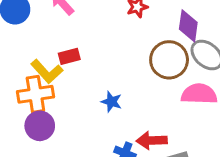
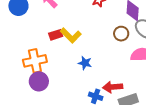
brown circle: (169, 60) -> (121, 34), size x0.6
yellow L-shape: (47, 71) -> (71, 35), moved

